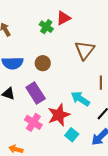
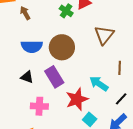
brown circle: (43, 63) -> (62, 47), size x1.6
pink cross: (33, 122) -> (39, 106), moved, turned -30

